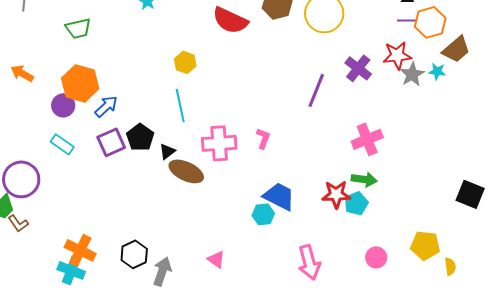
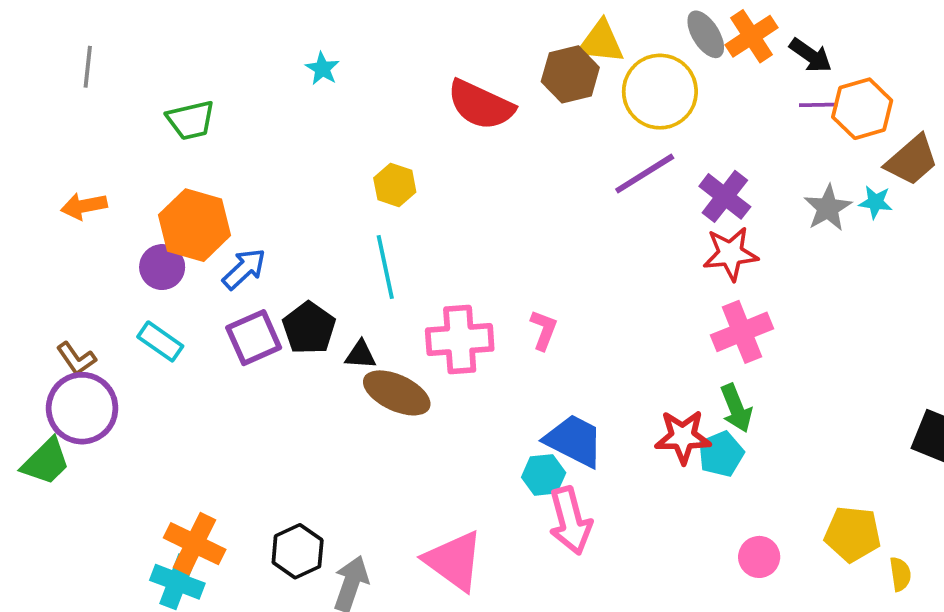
red star: (397, 55) -> (731, 254), moved
orange arrow: (22, 73) -> (84, 206), turned -40
purple line: (316, 90) -> (645, 174), moved, turned 36
black triangle: (167, 151) -> (360, 355), turned 42
green arrow: (364, 179) -> (736, 408), turned 60
brown L-shape: (18, 223) -> (76, 359), moved
pink triangle: (216, 259) -> (454, 561), size x1.8
pink arrow: (309, 262) -> (570, 521), moved

